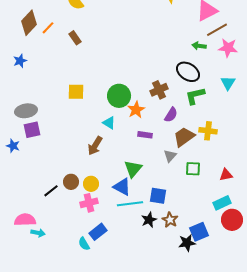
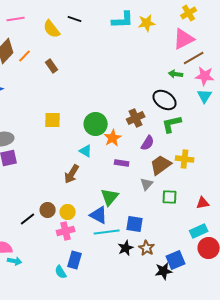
cyan triangle: (228, 83) -> (205, 96), moved
blue rectangle: (98, 232) -> (75, 260), turned -36

